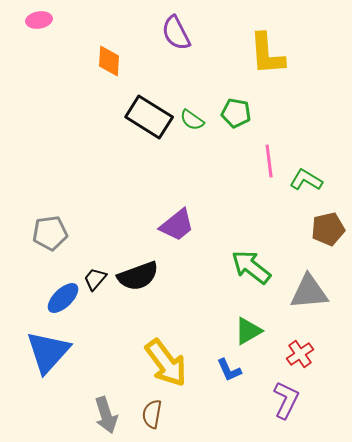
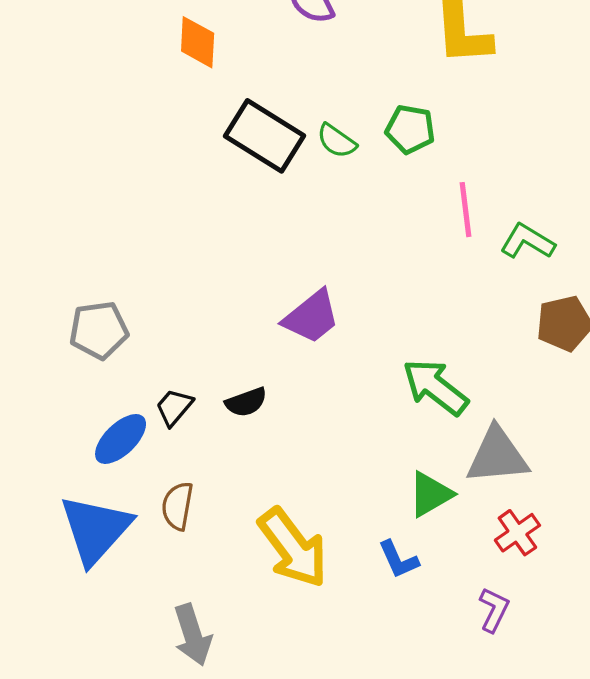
black semicircle: (138, 276) -> (246, 402), size x0.6
gray triangle: (309, 292) -> (497, 456), moved
purple L-shape: (286, 400) -> (494, 610), size x0.7
brown semicircle: (152, 414) -> (177, 506), moved

